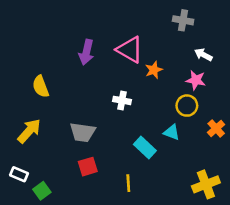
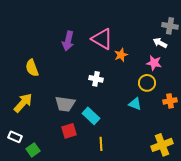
gray cross: (183, 20) -> (170, 26), moved
orange cross: (216, 128) -> (170, 101), turned 32
cyan rectangle: (145, 148) -> (91, 116), moved

